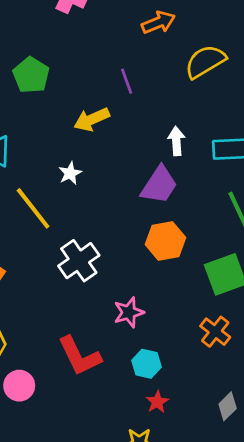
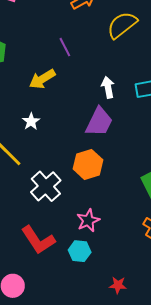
orange hexagon: (165, 241) -> (88, 164), moved
red L-shape: (79, 356) -> (38, 240), moved
cyan hexagon: (146, 364) -> (80, 251), moved
red star: (157, 402) -> (118, 285), turned -30

